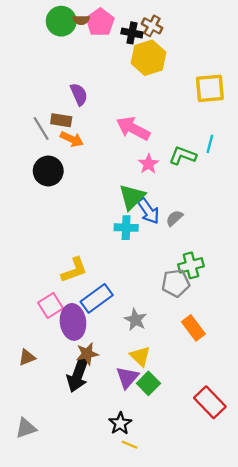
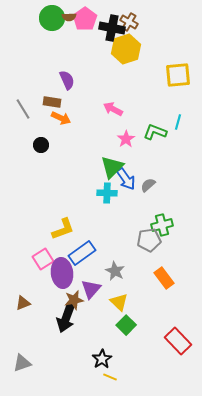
black cross: (132, 33) -> (112, 28), size x1.4
gray line: (41, 129) -> (23, 109), moved
pink arrow: (133, 129) -> (113, 109), size x0.7
black circle: (48, 171) -> (41, 145), size x0.6
purple triangle: (127, 377) -> (91, 289), moved

